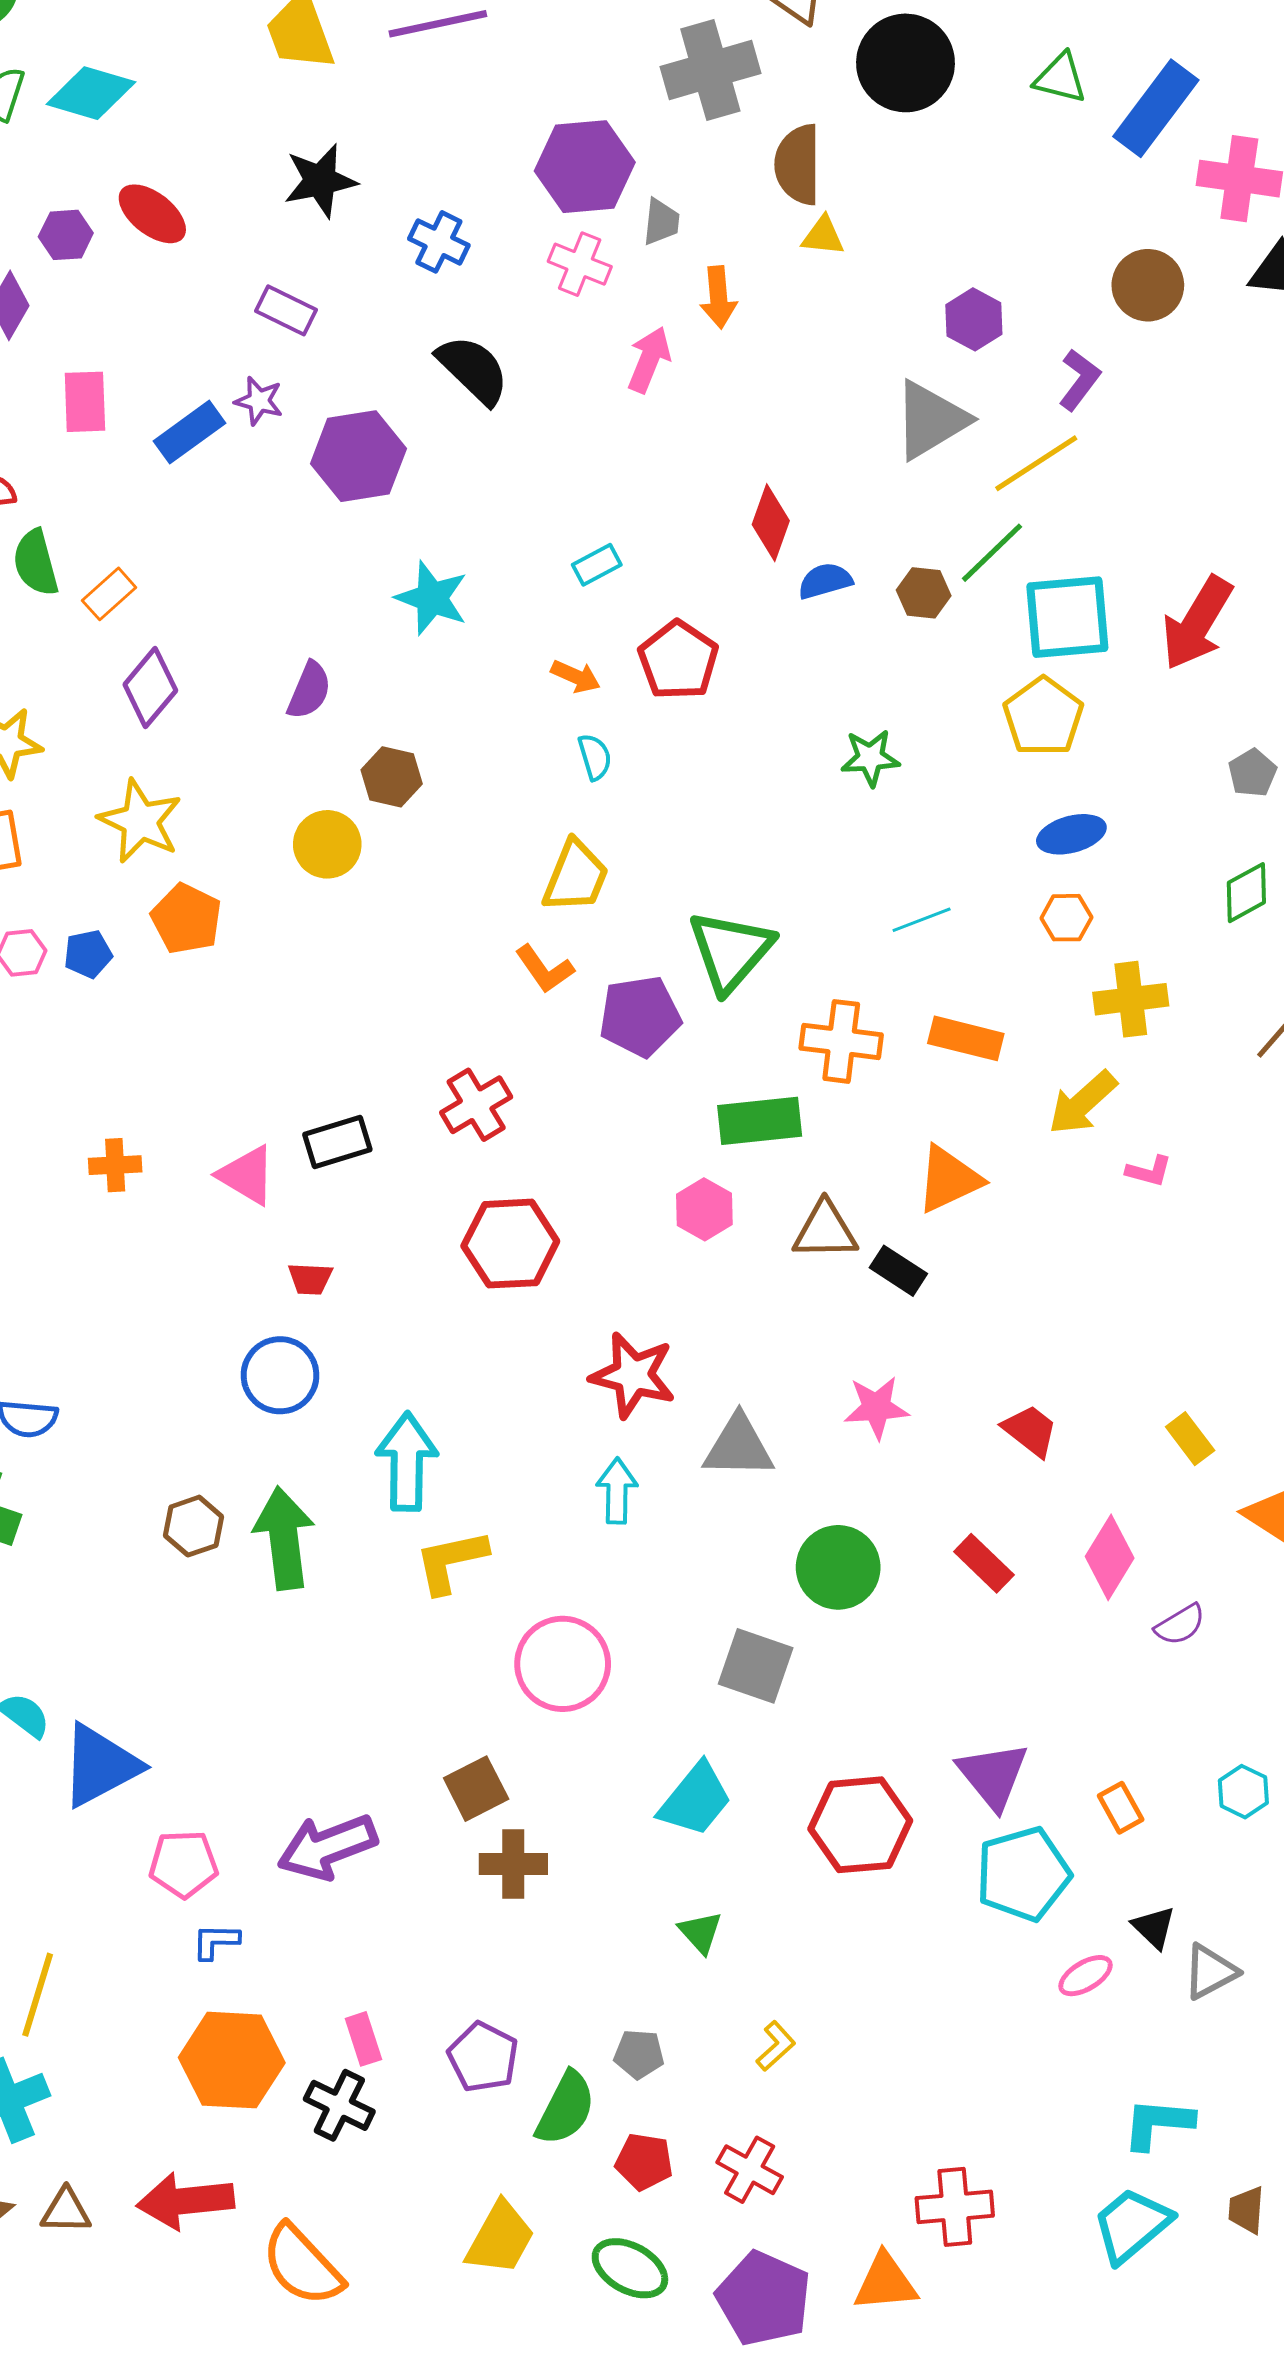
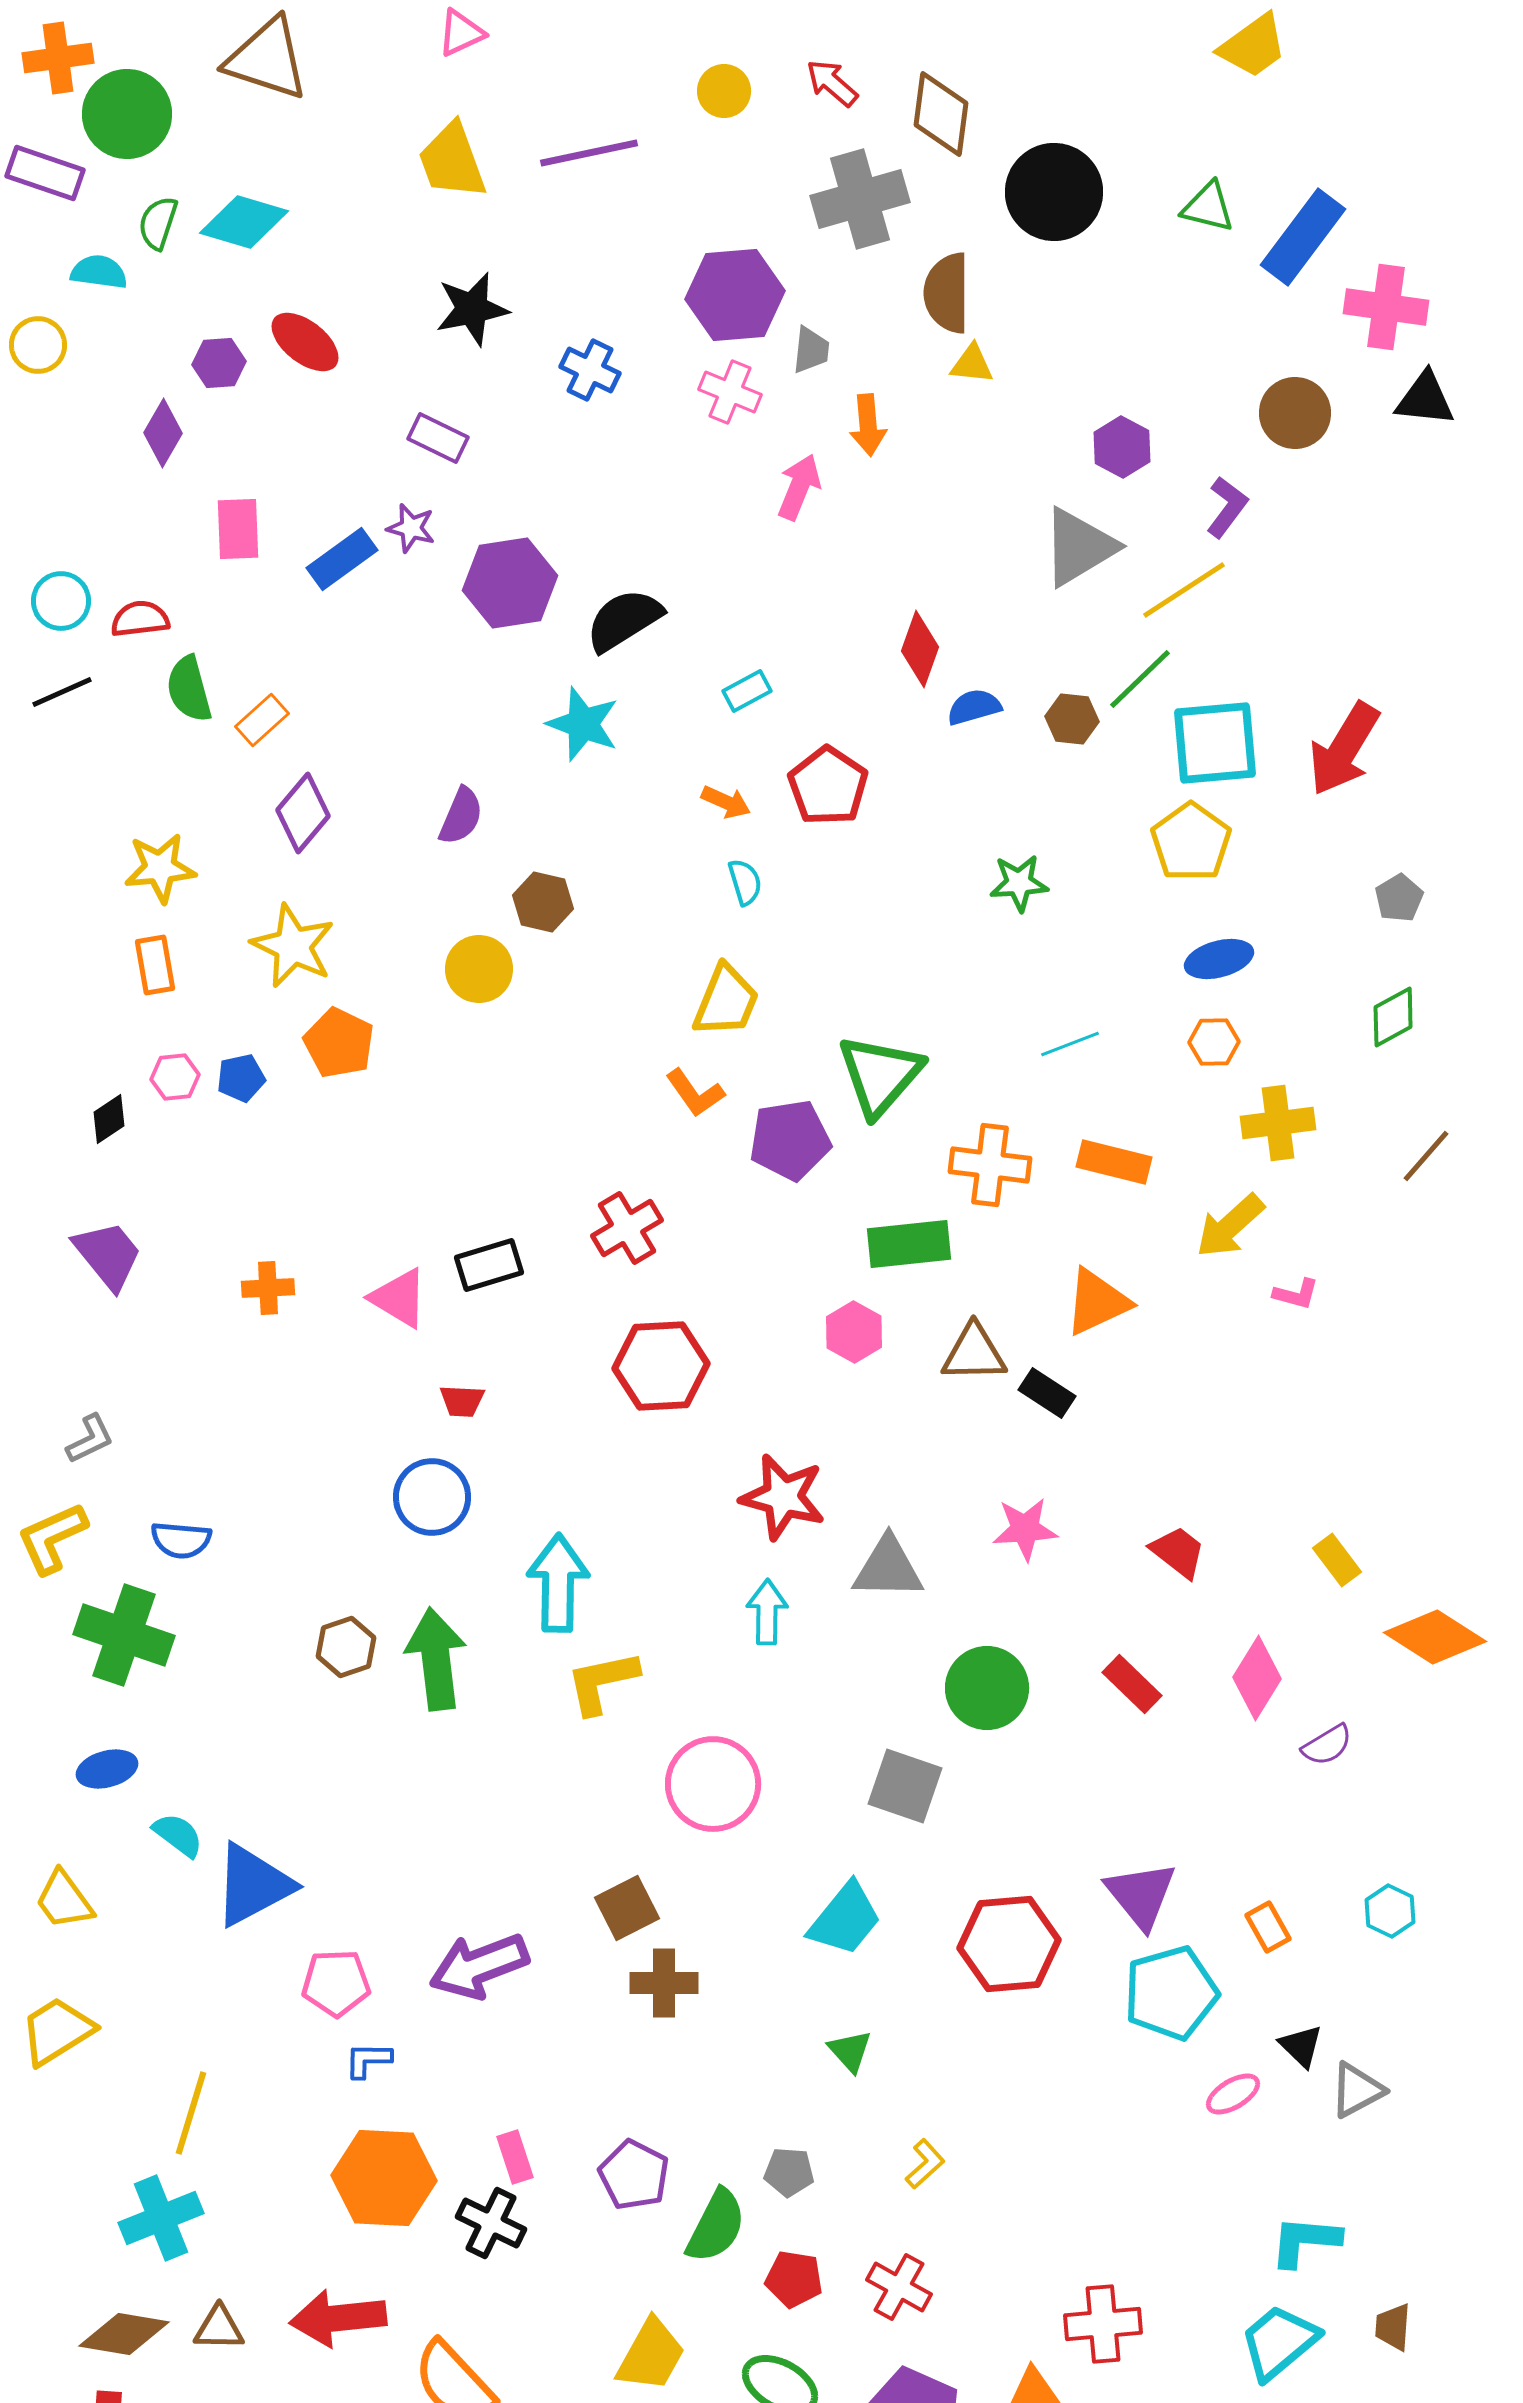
black semicircle: (473, 370) -> (624, 620), moved, turned -76

